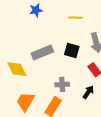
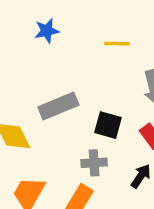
black square: (72, 50) -> (108, 125), moved

